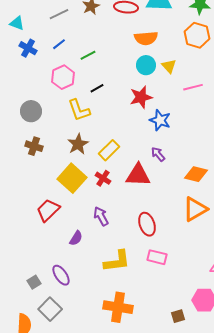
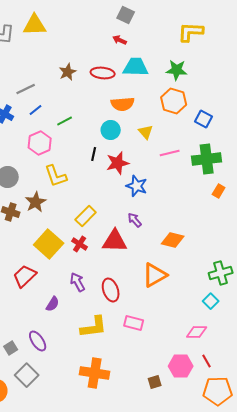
gray line: (59, 14) -> (26, 89), moved
cyan circle: (146, 65) -> (111, 130), moved
black line: (97, 88) -> (94, 154), moved, turned -48
brown star: (78, 144) -> (36, 202), moved
orange triangle: (195, 209) -> (155, 275), moved
red ellipse: (147, 224) -> (111, 290), moved

